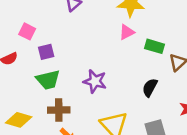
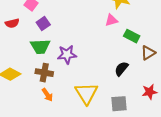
purple square: (46, 52) -> (43, 24), turned -32
purple star: (95, 81) -> (67, 55), moved, turned -30

